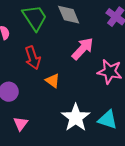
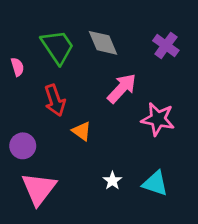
white star: (76, 118) -> (112, 181), size x0.5
pink triangle: (21, 124) -> (39, 189), size x1.8

